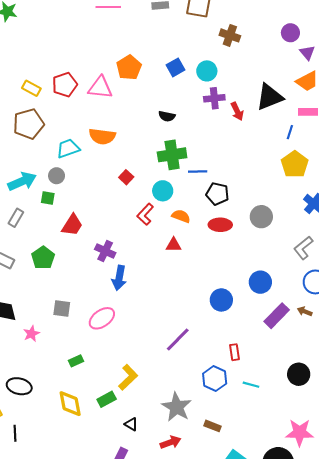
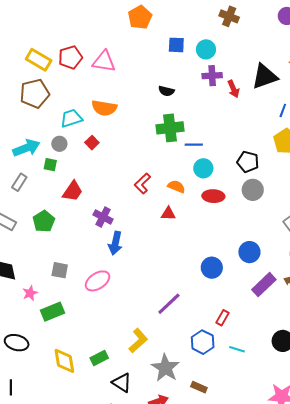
blue square: (175, 67) -> (176, 45), turned 30
orange pentagon: (129, 68) -> (140, 17), moved
yellow rectangle: (31, 88) -> (39, 60), size x1.4
red square: (126, 177) -> (92, 143), moved
cyan circle: (163, 191) -> (203, 168), moved
black pentagon: (217, 194) -> (248, 162), moved
red rectangle: (235, 352) -> (222, 318), turned 35
green rectangle: (76, 361) -> (53, 312), moved, size x1.6
yellow L-shape: (128, 377) -> (138, 341), moved
black triangle: (131, 424) -> (122, 383), size x1.5

